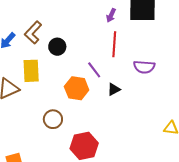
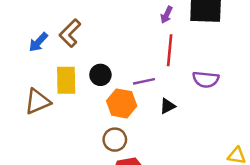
black circle: (57, 47) -> (100, 75), moved
purple line: (94, 70) -> (144, 81), turned -66
brown circle: (53, 119) -> (115, 140), moved

